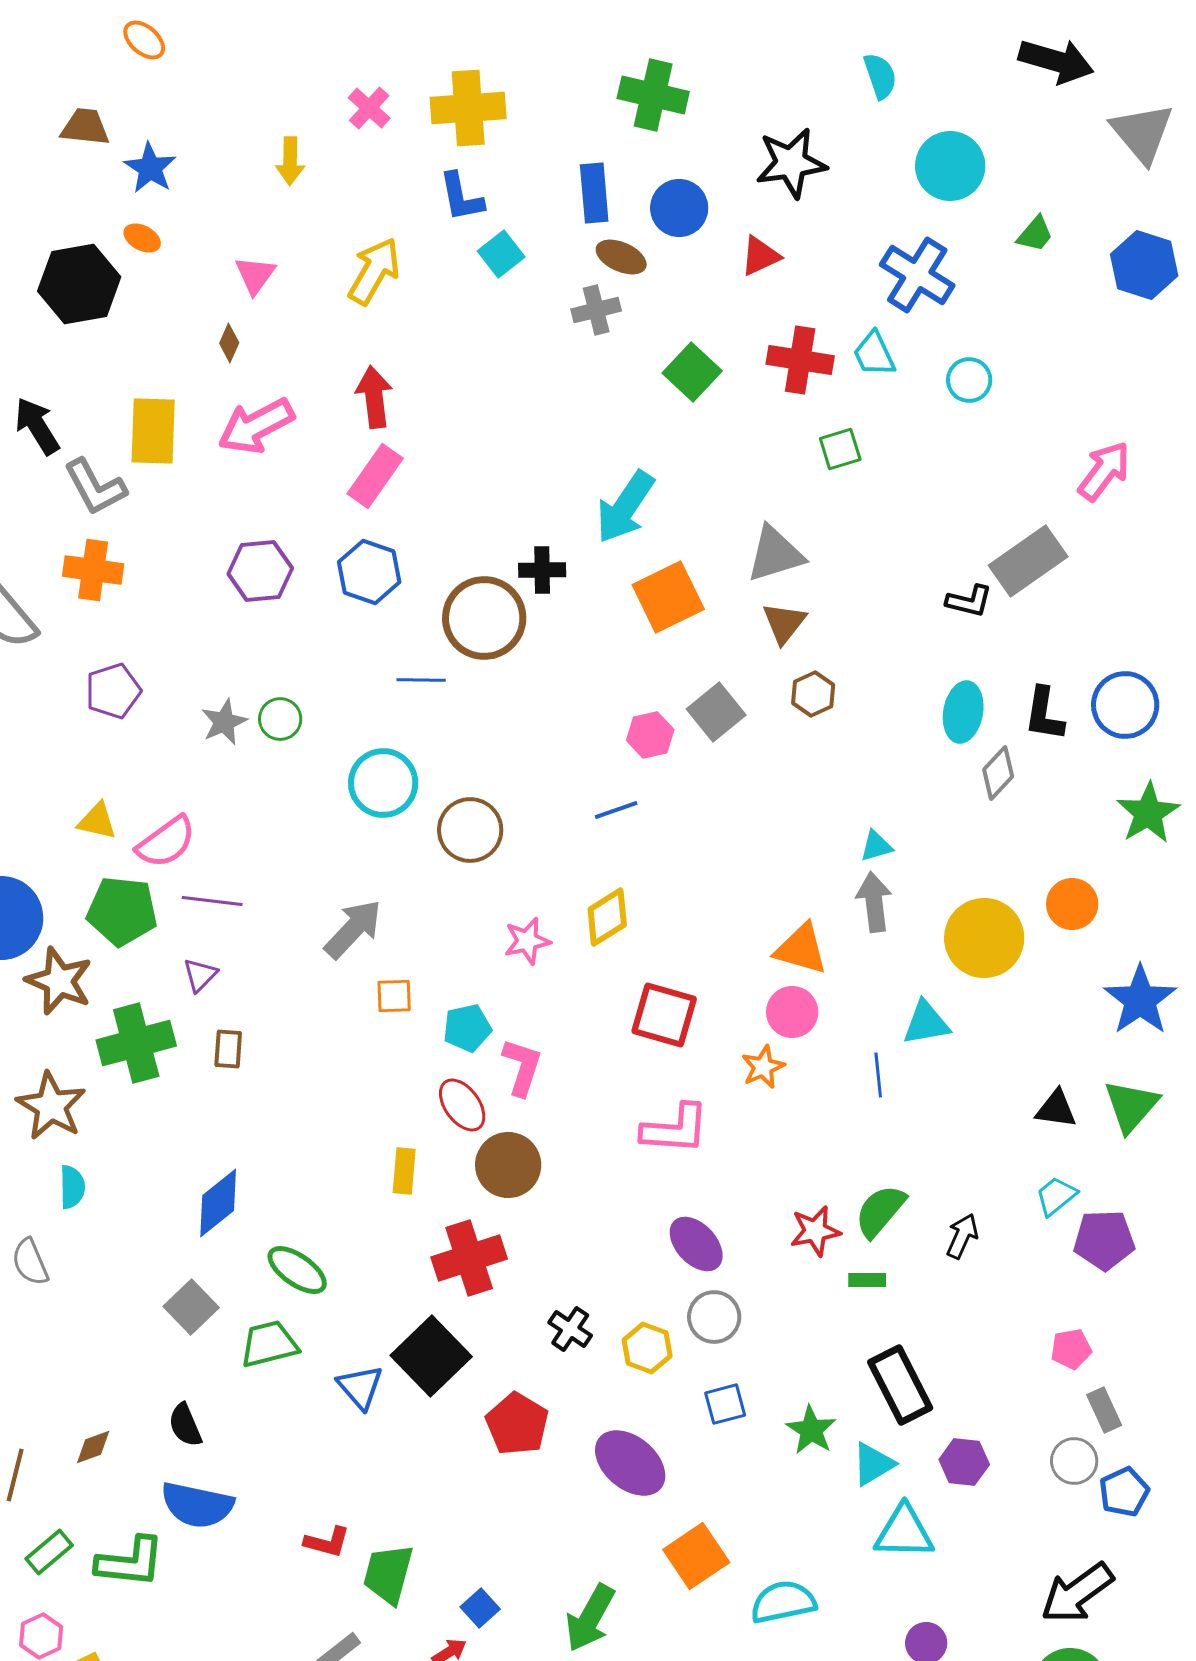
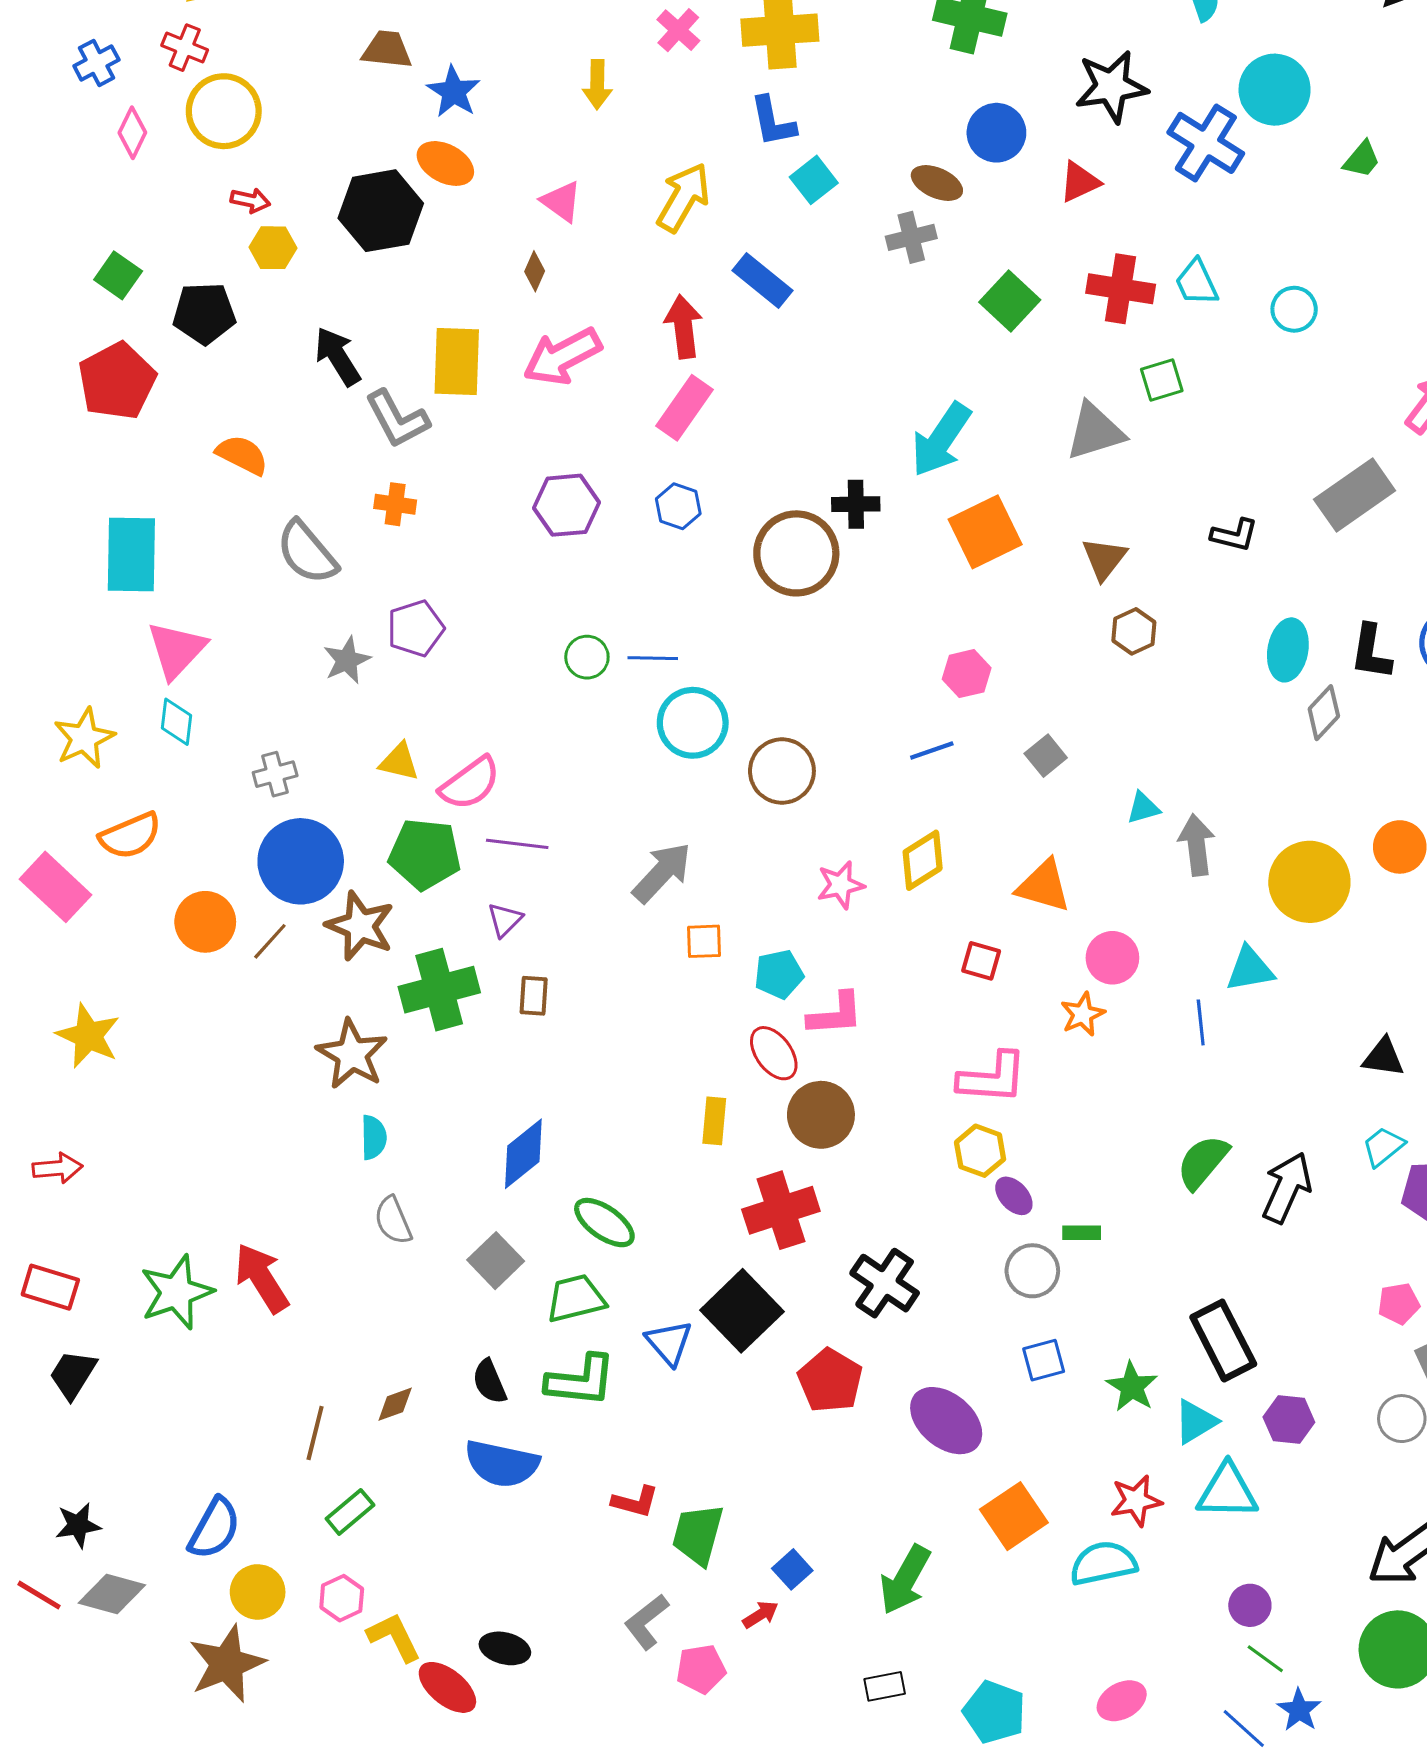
blue rectangle: (594, 193) -> (762, 280), moved, turned -46
orange ellipse: (142, 238) -> (445, 163), size x1.5
pink triangle: (255, 275) -> (561, 201), turned -30
blue cross: (917, 275) -> (1206, 143), moved
gray triangle: (775, 554) -> (1095, 431), moved
orange cross: (93, 570) -> (395, 504), size x0.7
blue hexagon: (369, 572) -> (678, 506), size x0.7
black L-shape: (969, 601) -> (1235, 535), moved
blue line: (421, 680) -> (653, 658), moved
gray square: (716, 712) -> (1046, 756), moved, size x0.7
gray star: (224, 722) -> (347, 660), moved
cyan triangle: (876, 846) -> (1143, 808), moved
orange triangle: (801, 949) -> (1044, 886), moved
red square: (664, 1015) -> (981, 961), size x0.6
pink L-shape: (522, 1067) -> (835, 1014), turned 68
red star: (815, 1231) -> (1136, 1501), moved
black arrow: (962, 1236) -> (1287, 1188), size x1.5
purple ellipse: (696, 1244) -> (1014, 1196), size x0.7
gray semicircle: (30, 1262) -> (393, 1220), moved
green rectangle: (867, 1280) -> (1082, 1233), moved
black cross: (570, 1329) -> (885, 1283), size x1.5
yellow hexagon: (647, 1348) -> (980, 1151), moved
green L-shape: (130, 1562) -> (581, 1381), moved

